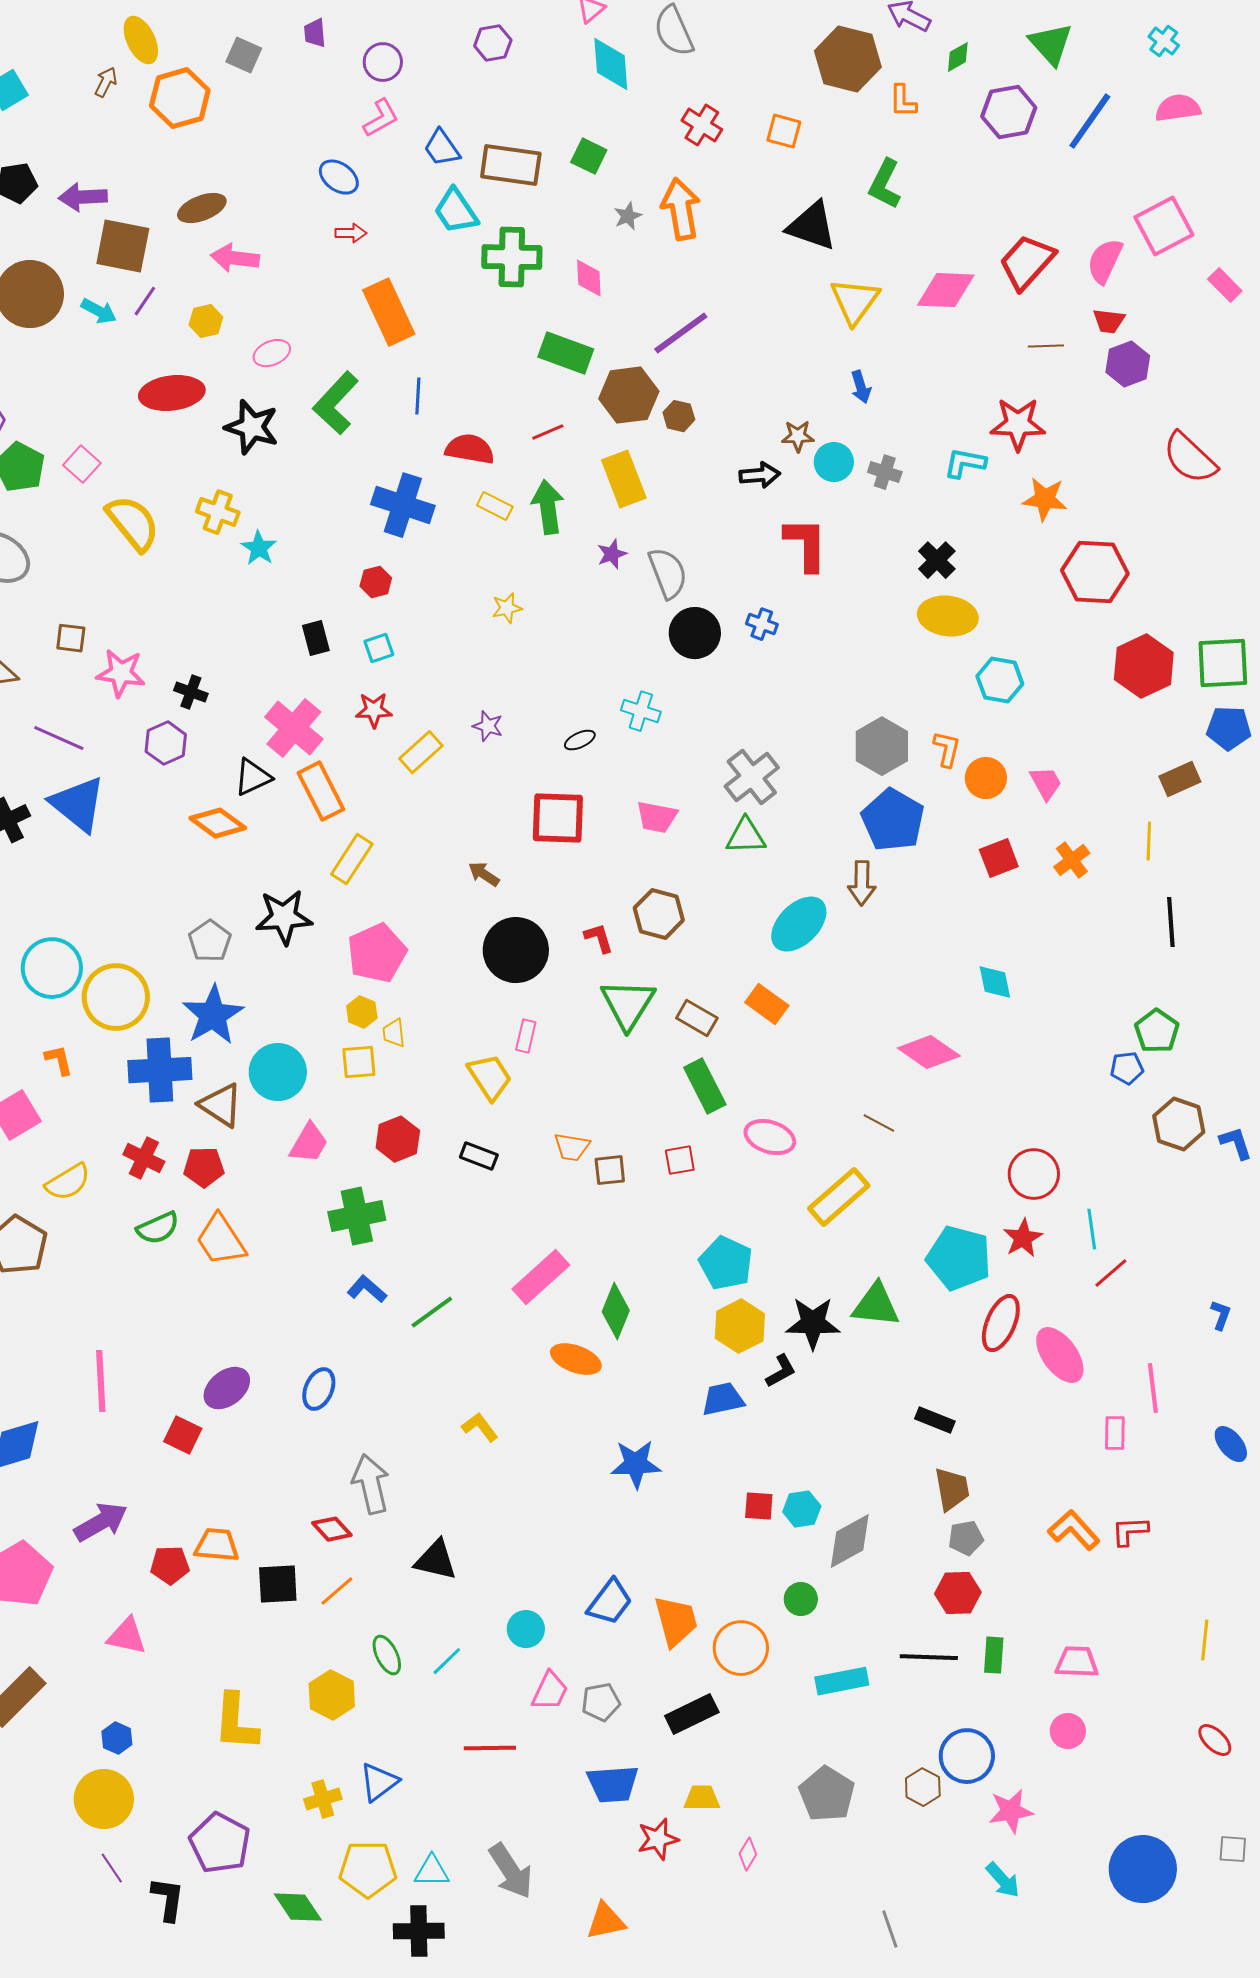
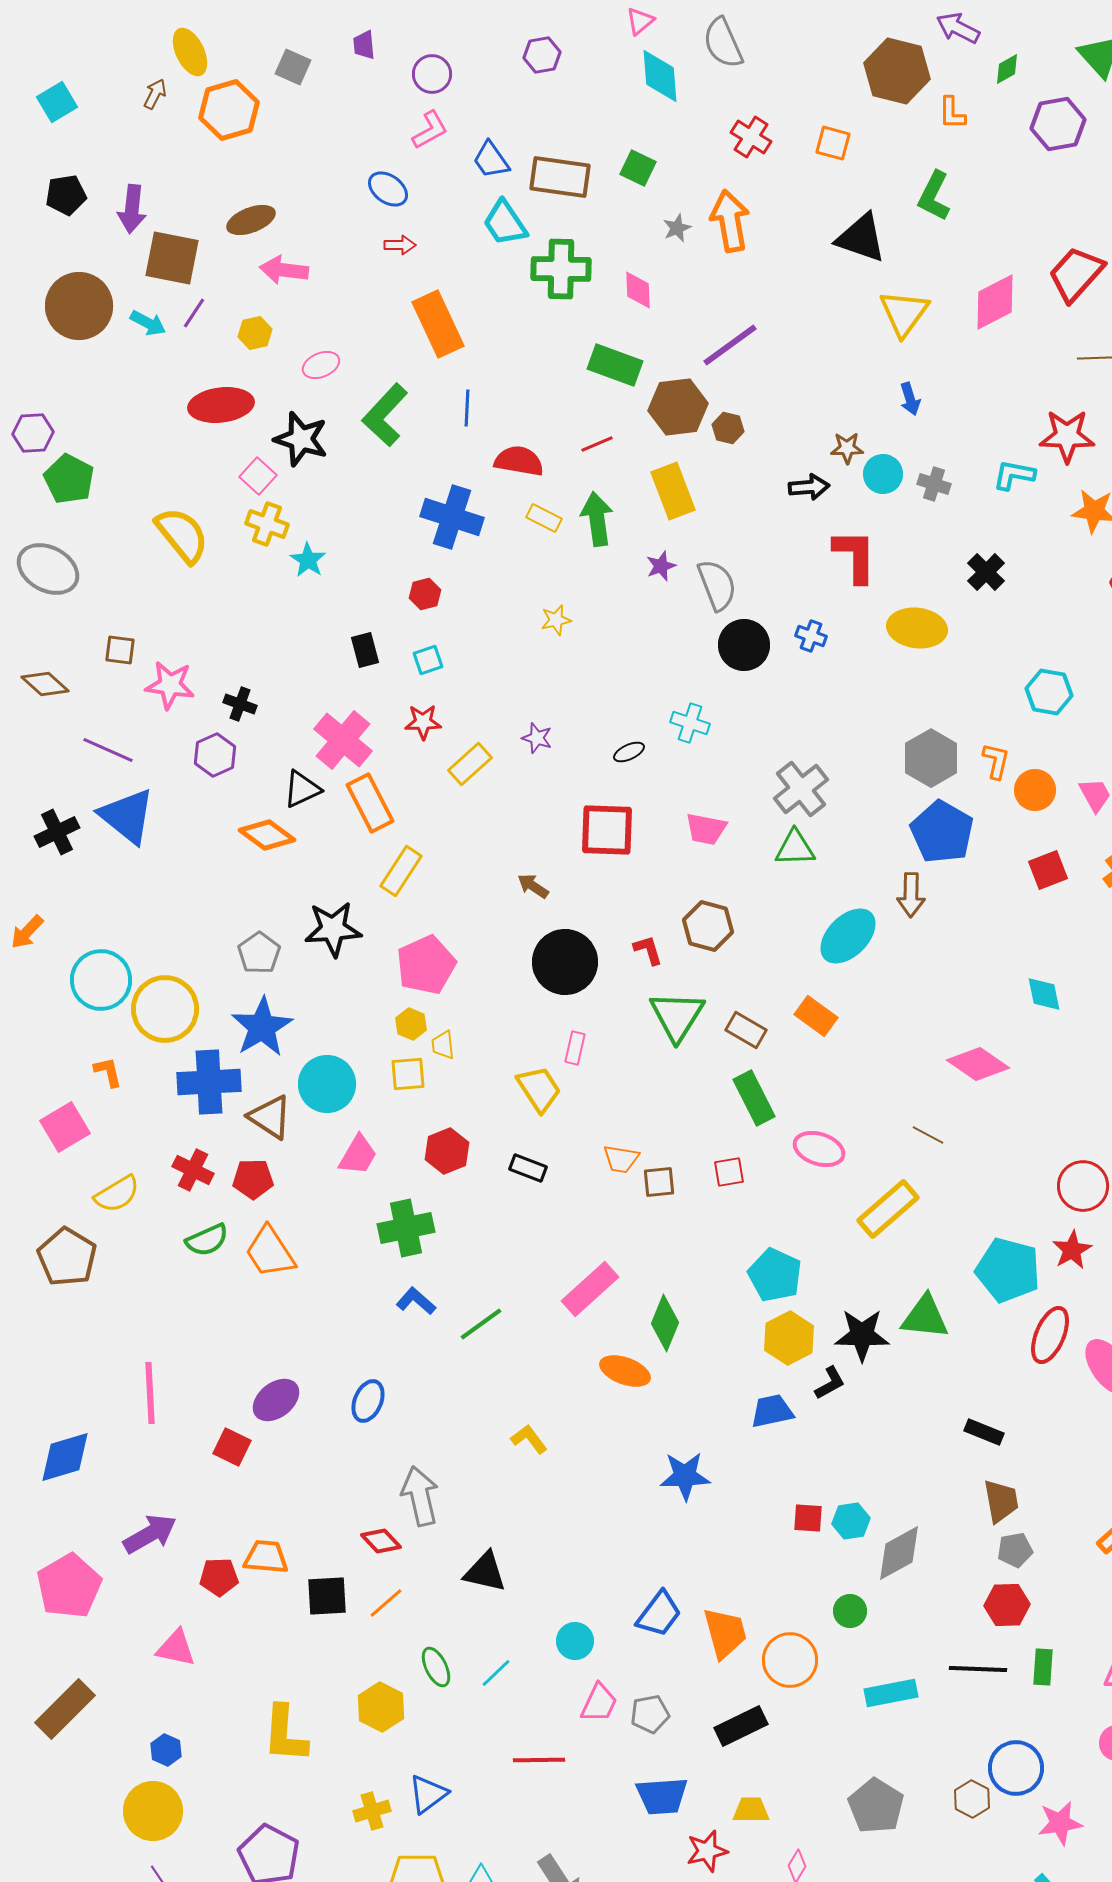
purple arrow: (83, 197) -> (132, 209), turned -81
pink diamond: (946, 290) -> (995, 302), turned -30
pink square: (82, 464) -> (258, 476), moved
yellow ellipse: (948, 616) -> (917, 628), moved

